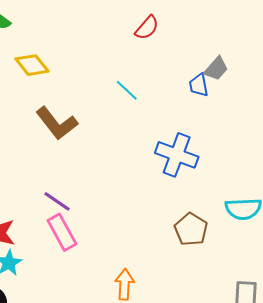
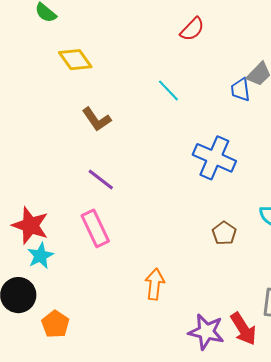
brown L-shape: (57, 123) -> (97, 119), size x0.7
purple line: (57, 201) -> (101, 179), moved
brown pentagon: (191, 229) -> (224, 233), size x0.7

